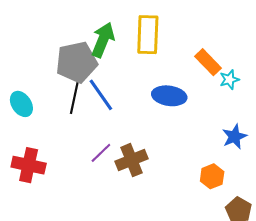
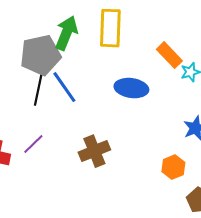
purple line: (101, 153) -> (33, 144), moved

